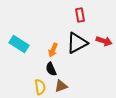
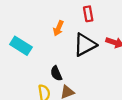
orange arrow: (53, 50) -> (58, 28), moved

